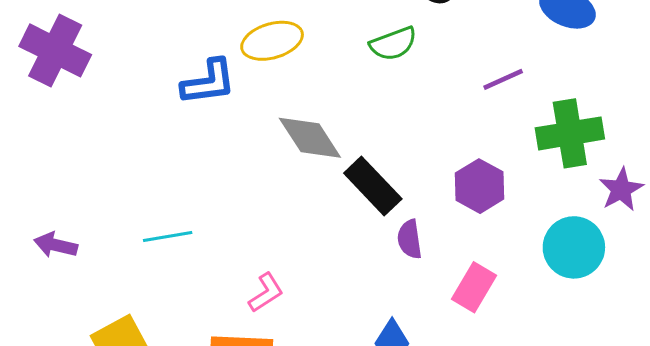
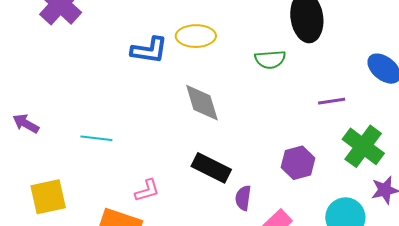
green cross: (570, 133) -> (363, 146), turned 30
black rectangle: (373, 186) -> (211, 168), moved, turned -36
purple semicircle: (410, 239) -> (243, 198), moved

